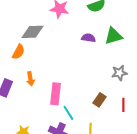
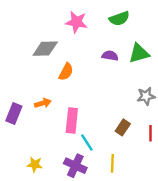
orange semicircle: (18, 52) -> (66, 72), moved
orange arrow: (30, 79) -> (43, 103), turned -96

